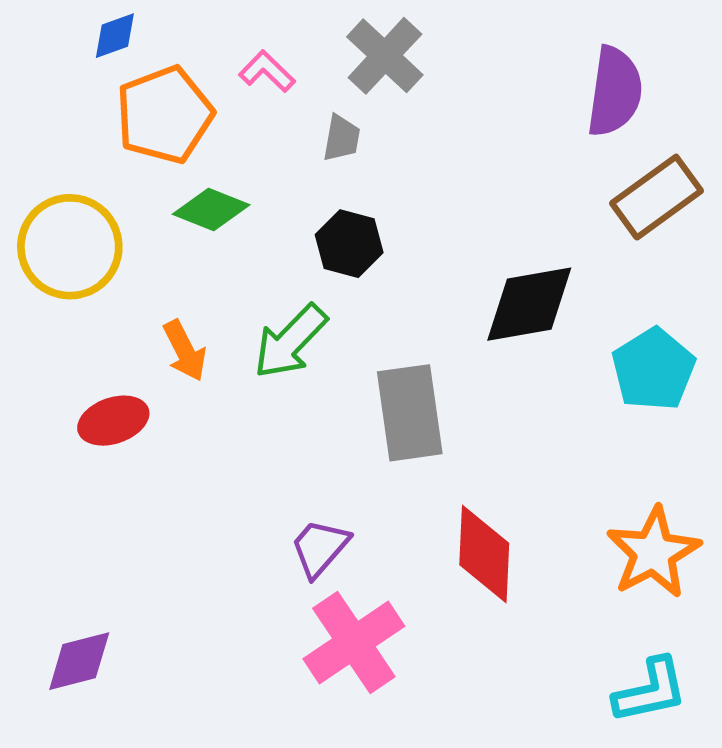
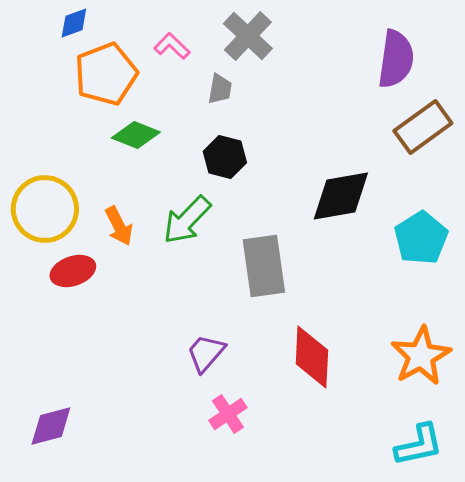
yellow circle: (70, 247) -> (45, 209), moved
pink cross: (354, 643) -> (228, 414), size x0.6

